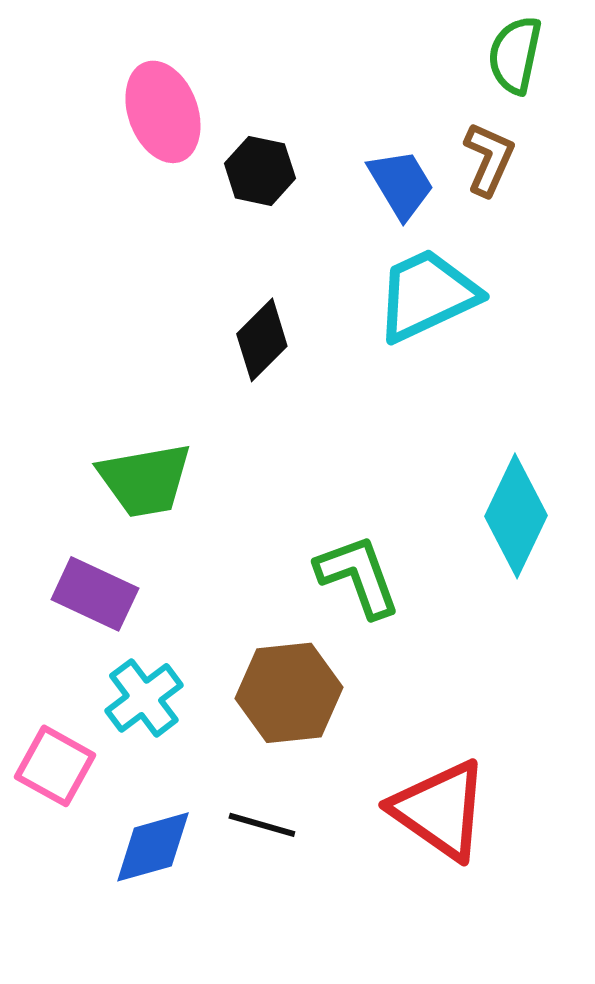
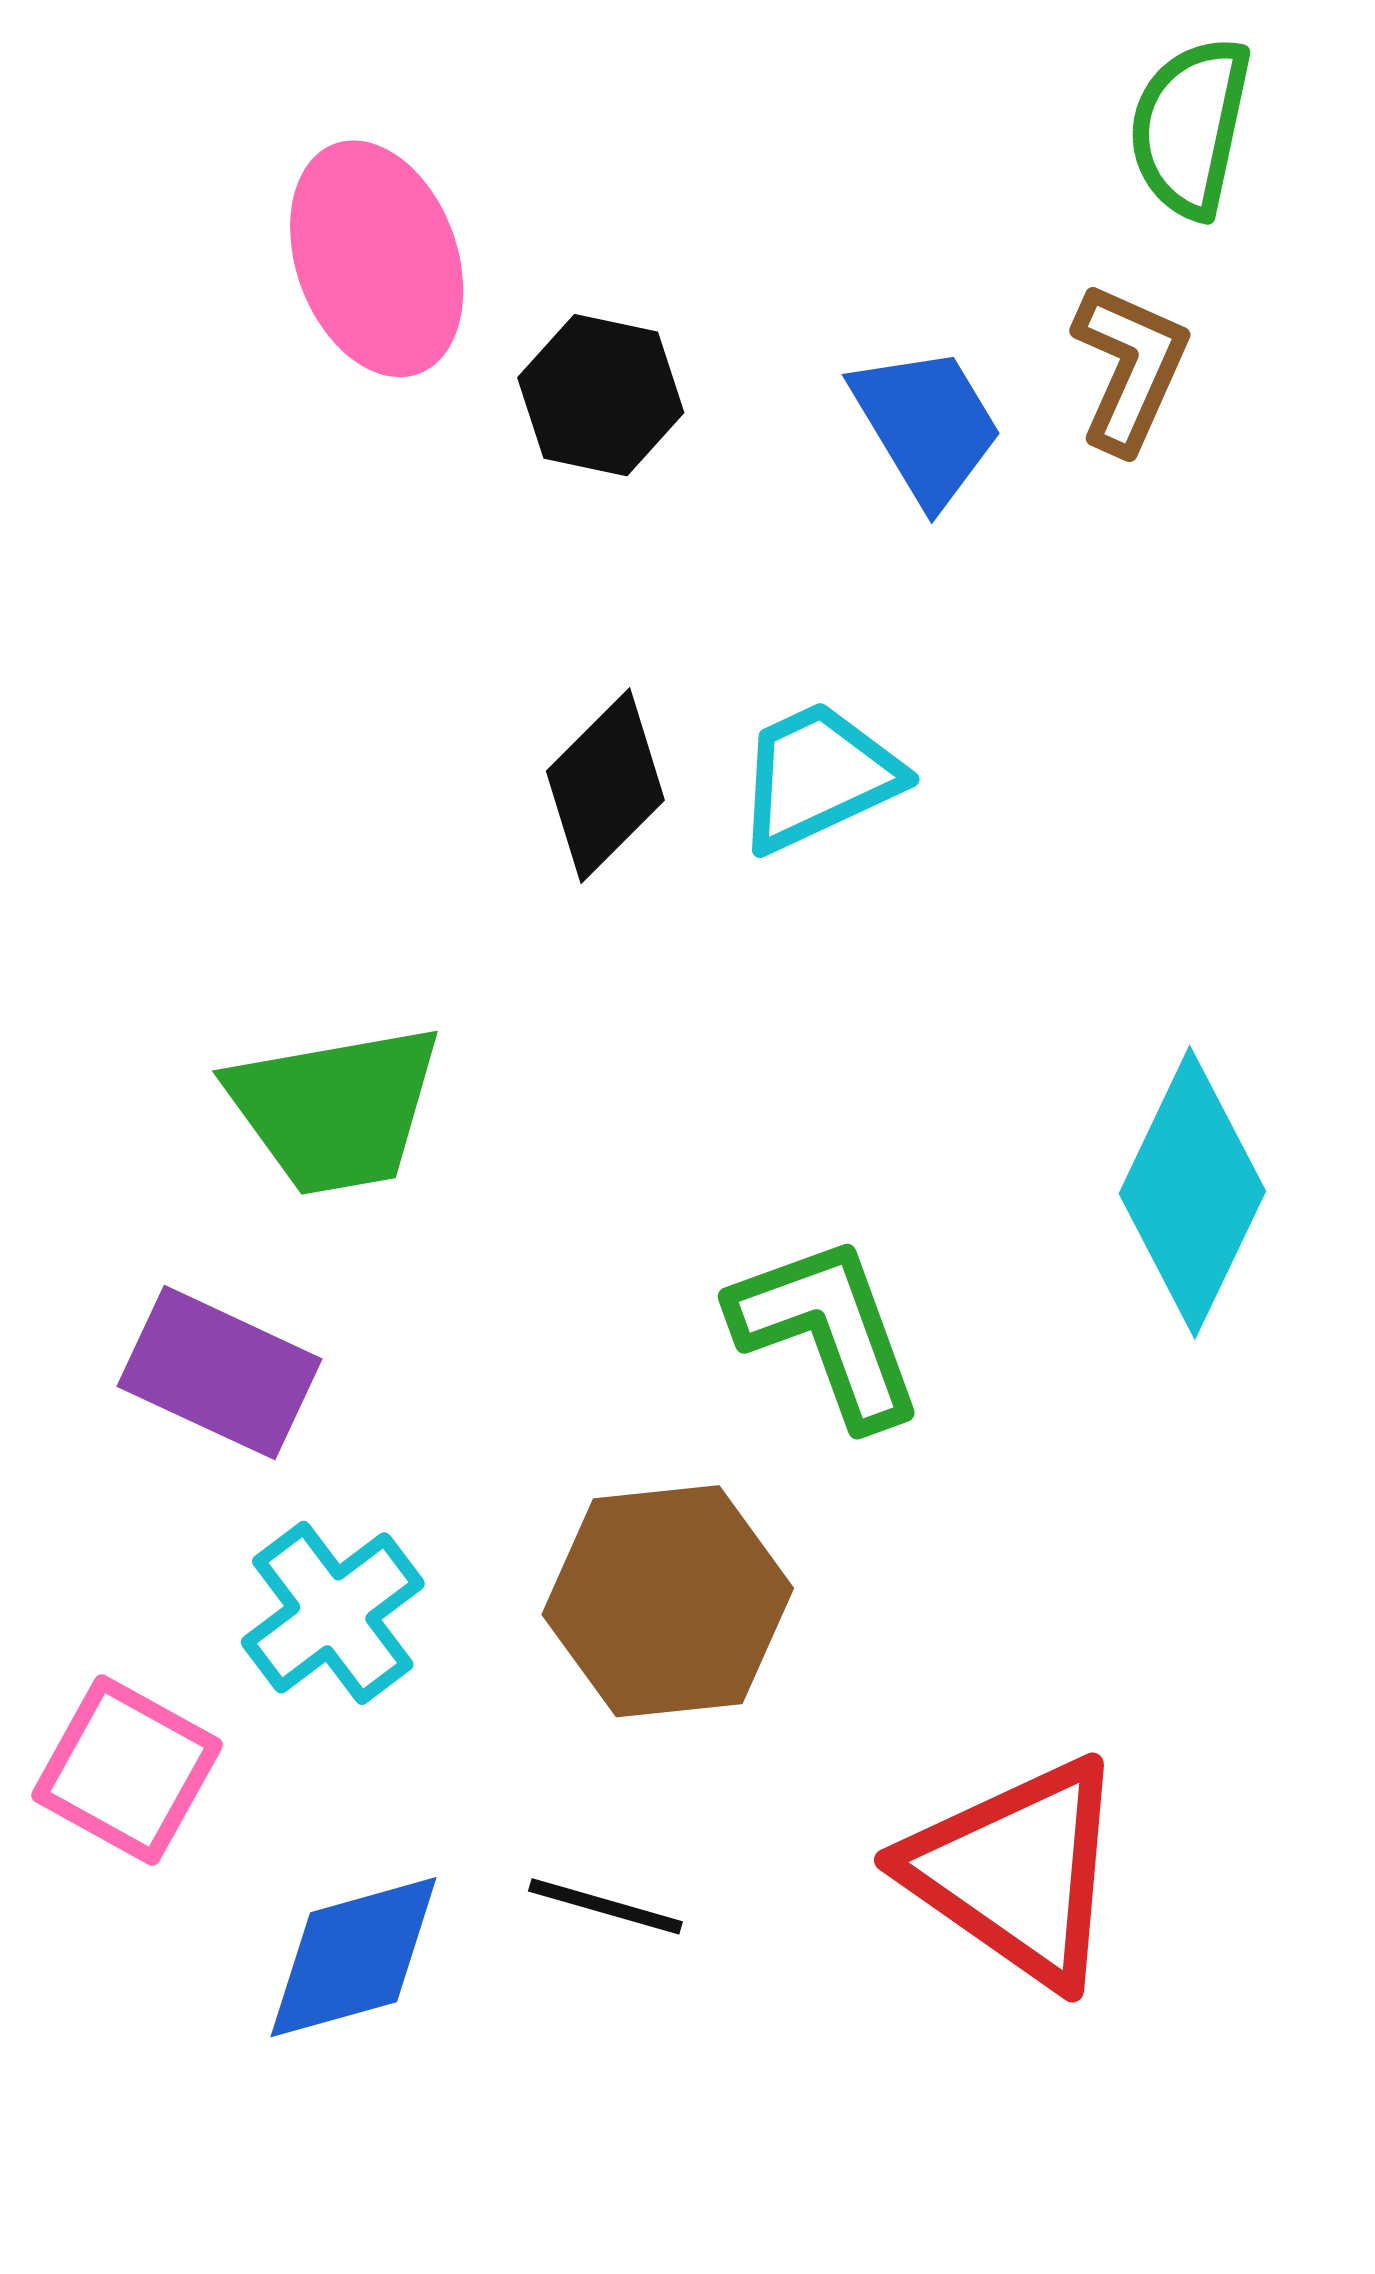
cyan trapezoid: (427, 295) -> (818, 776), moved, size x0.7

